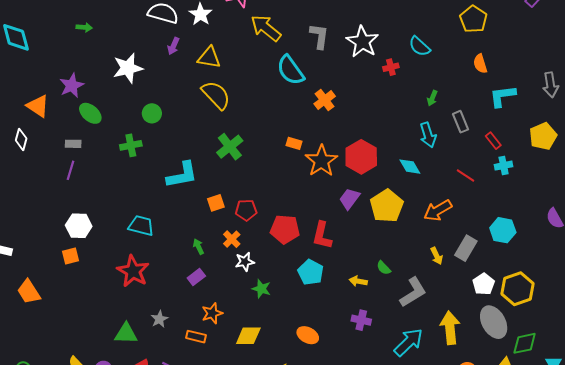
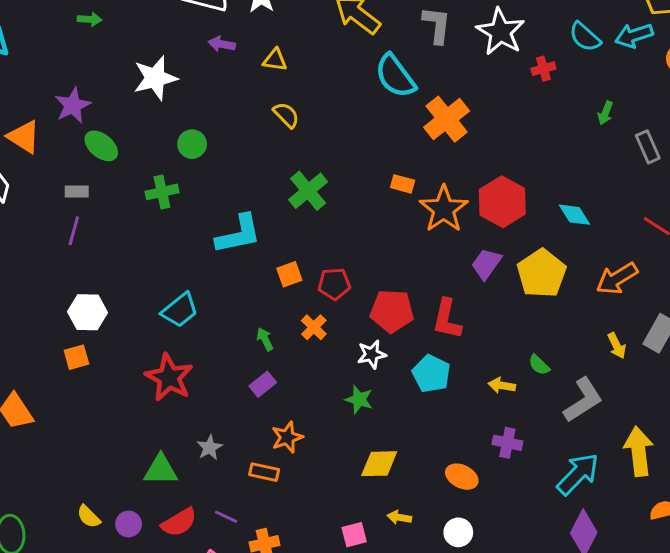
purple arrow: (173, 46) -> (222, 44), turned 78
yellow triangle: (209, 58) -> (275, 60), size x0.7
yellow semicircle: (216, 95) -> (286, 115), size x0.6
orange cross: (325, 100) -> (447, 119), size x1.4
cyan arrow: (428, 135) -> (634, 35), moved, turned 90
cyan trapezoid: (141, 226) -> (180, 310), turned 128
white star: (245, 262) -> (372, 354), moved
orange ellipse: (308, 335) -> (462, 477), moved
yellow diamond: (248, 336) -> (379, 464), moved

